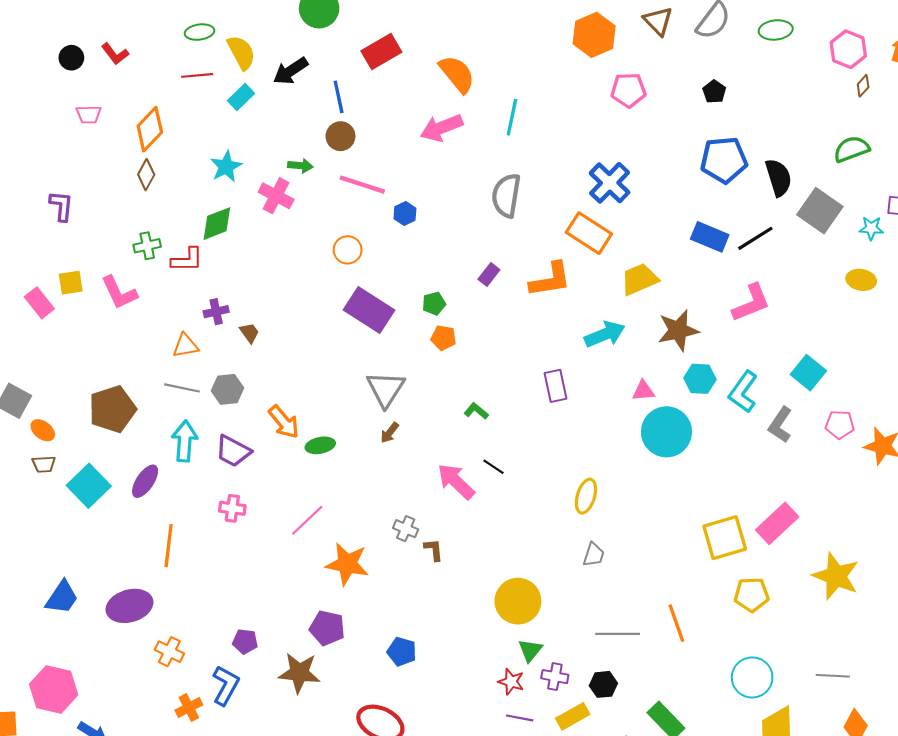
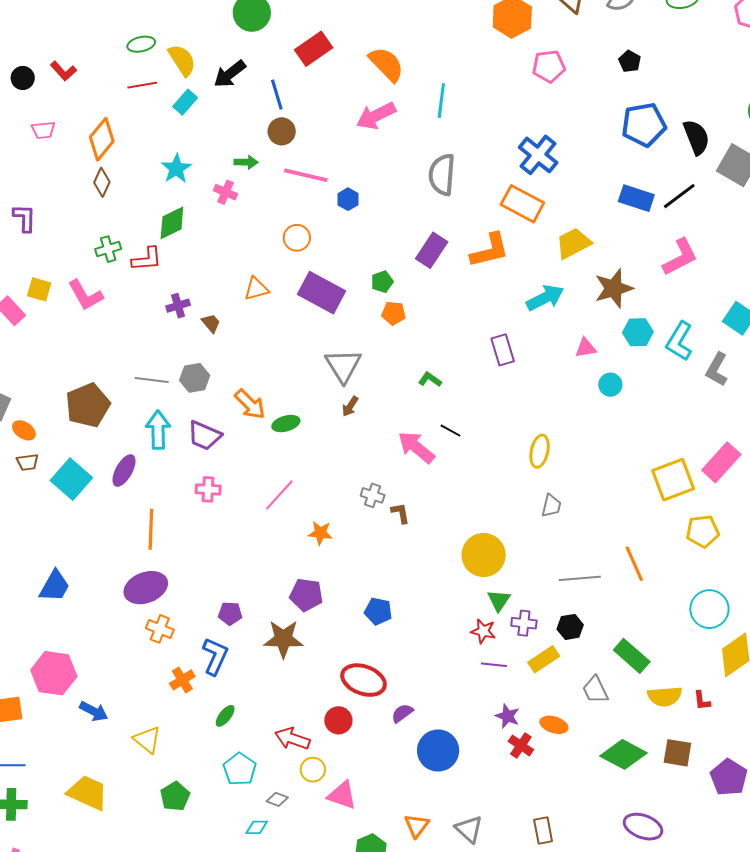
pink cross: (276, 196) -> (226, 192), size x0.7
purple rectangle: (489, 275) -> (432, 250), size x1.6
yellow square: (71, 283) -> (39, 289), turned 30
orange triangle: (185, 346) -> (256, 289), moved
cyan circle: (666, 432) -> (610, 385), size x0.5
orange star: (347, 564) -> (320, 533), size x0.6
purple ellipse: (129, 606) -> (146, 588), moved

